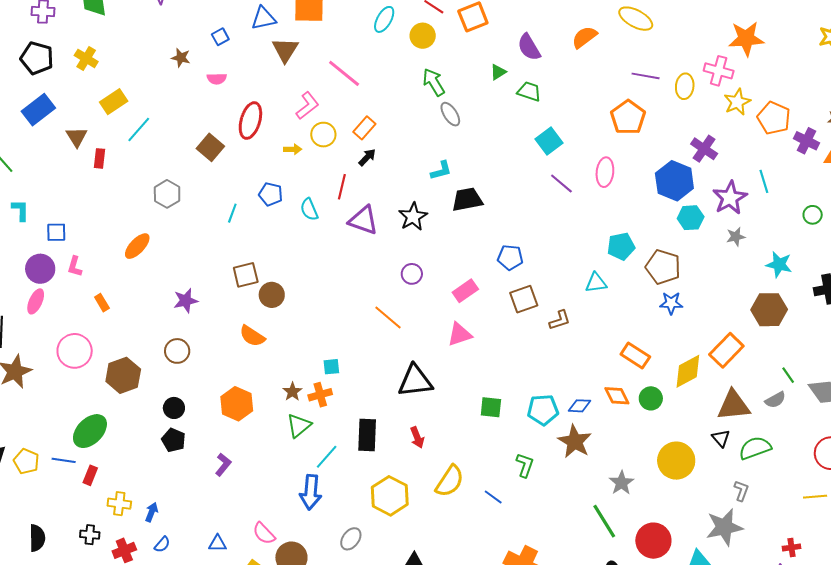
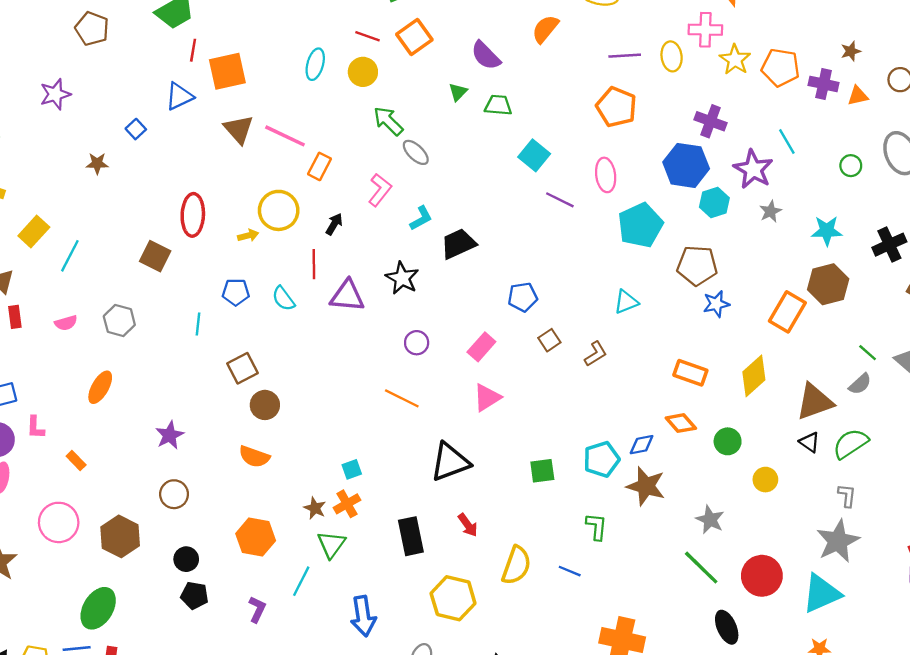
brown triangle: (285, 50) -> (239, 129), moved
pink semicircle: (217, 79) -> (66, 323), moved
pink L-shape: (307, 106) -> (380, 190), moved
orange rectangle: (364, 128) -> (319, 166), moved
yellow circle: (323, 135) -> (279, 210), size x1.4
red rectangle: (99, 158) -> (15, 317), moved
cyan pentagon: (621, 246) -> (640, 225), moved, size x1.4
brown square: (246, 275) -> (242, 368), moved
brown square: (524, 299) -> (549, 340), size x0.7
orange rectangle: (726, 350) -> (787, 312), moved
green circle: (651, 398) -> (728, 441), moved
cyan line: (327, 457) -> (301, 581), moved
yellow circle: (676, 461) -> (765, 480), size x0.6

